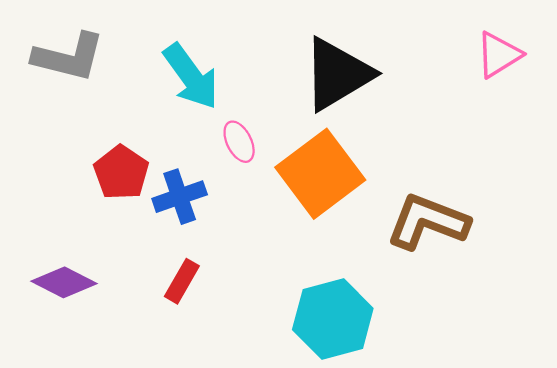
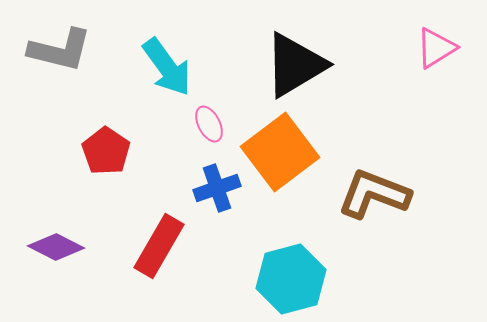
blue cross: (180, 197) -> (217, 188), moved
red rectangle: (182, 281) -> (159, 246), size x1.6

